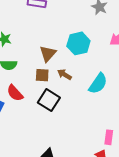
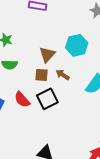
red semicircle: (15, 93) -> (22, 100), moved
black square: (49, 100) -> (47, 99), turned 30

